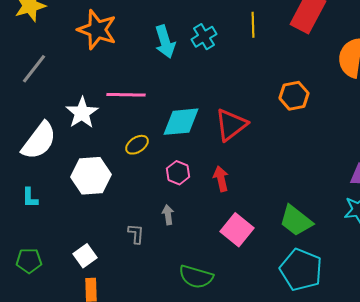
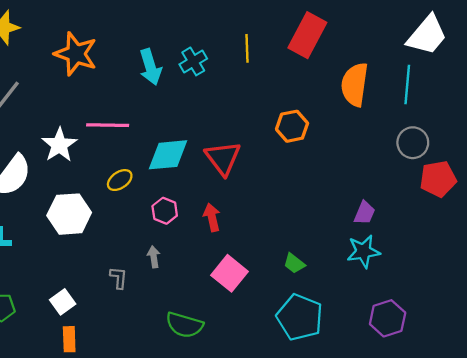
red triangle: (231, 125) -> (223, 158), turned -30
green trapezoid: (296, 221) -> (294, 263), size x0.6

